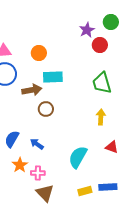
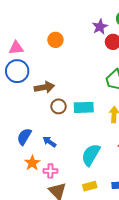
orange circle: (39, 53) -> (55, 40), moved
cyan rectangle: (53, 77) -> (84, 107), moved
yellow rectangle: (85, 191) -> (90, 186), moved

